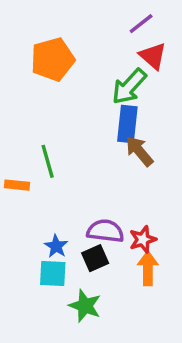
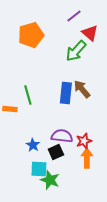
purple line: (141, 24) -> (74, 16), moved
blue rectangle: (127, 124) -> (66, 93), moved
cyan square: (53, 273) -> (39, 169), moved

